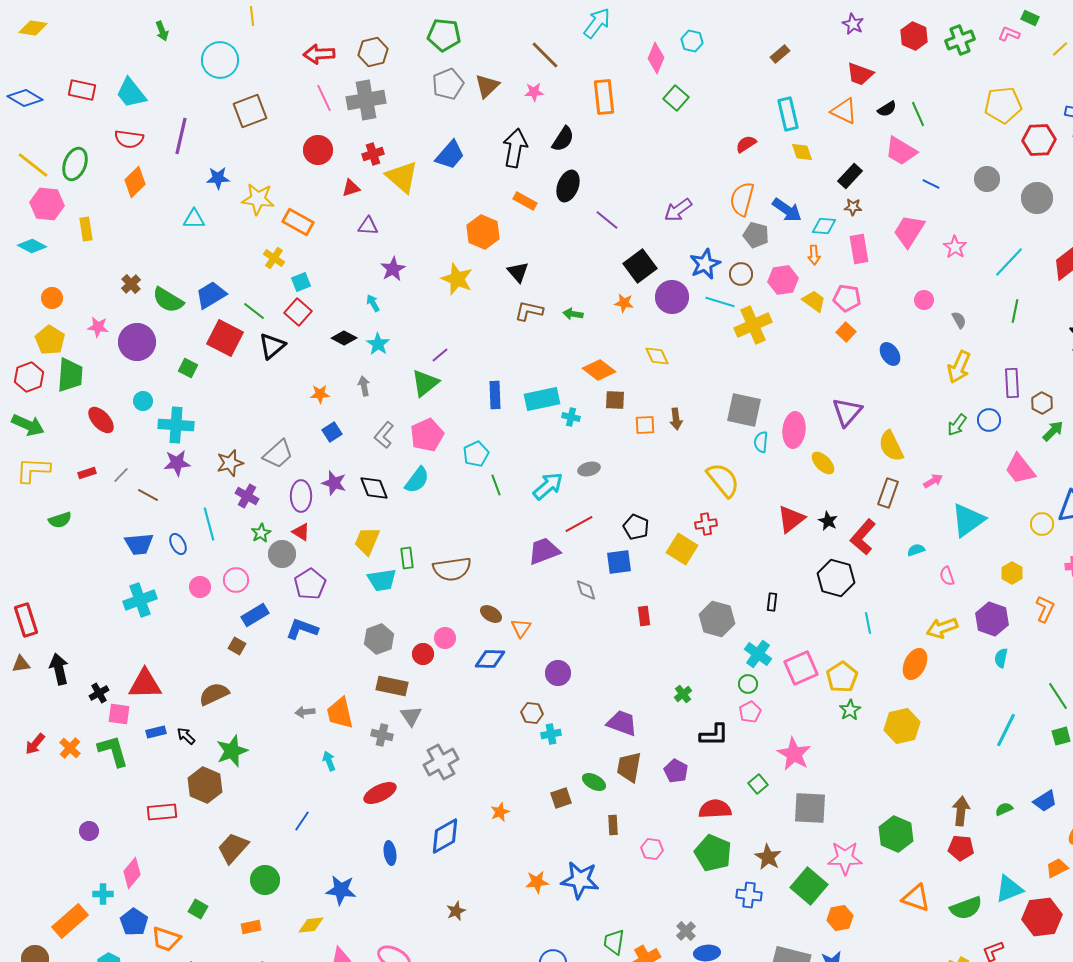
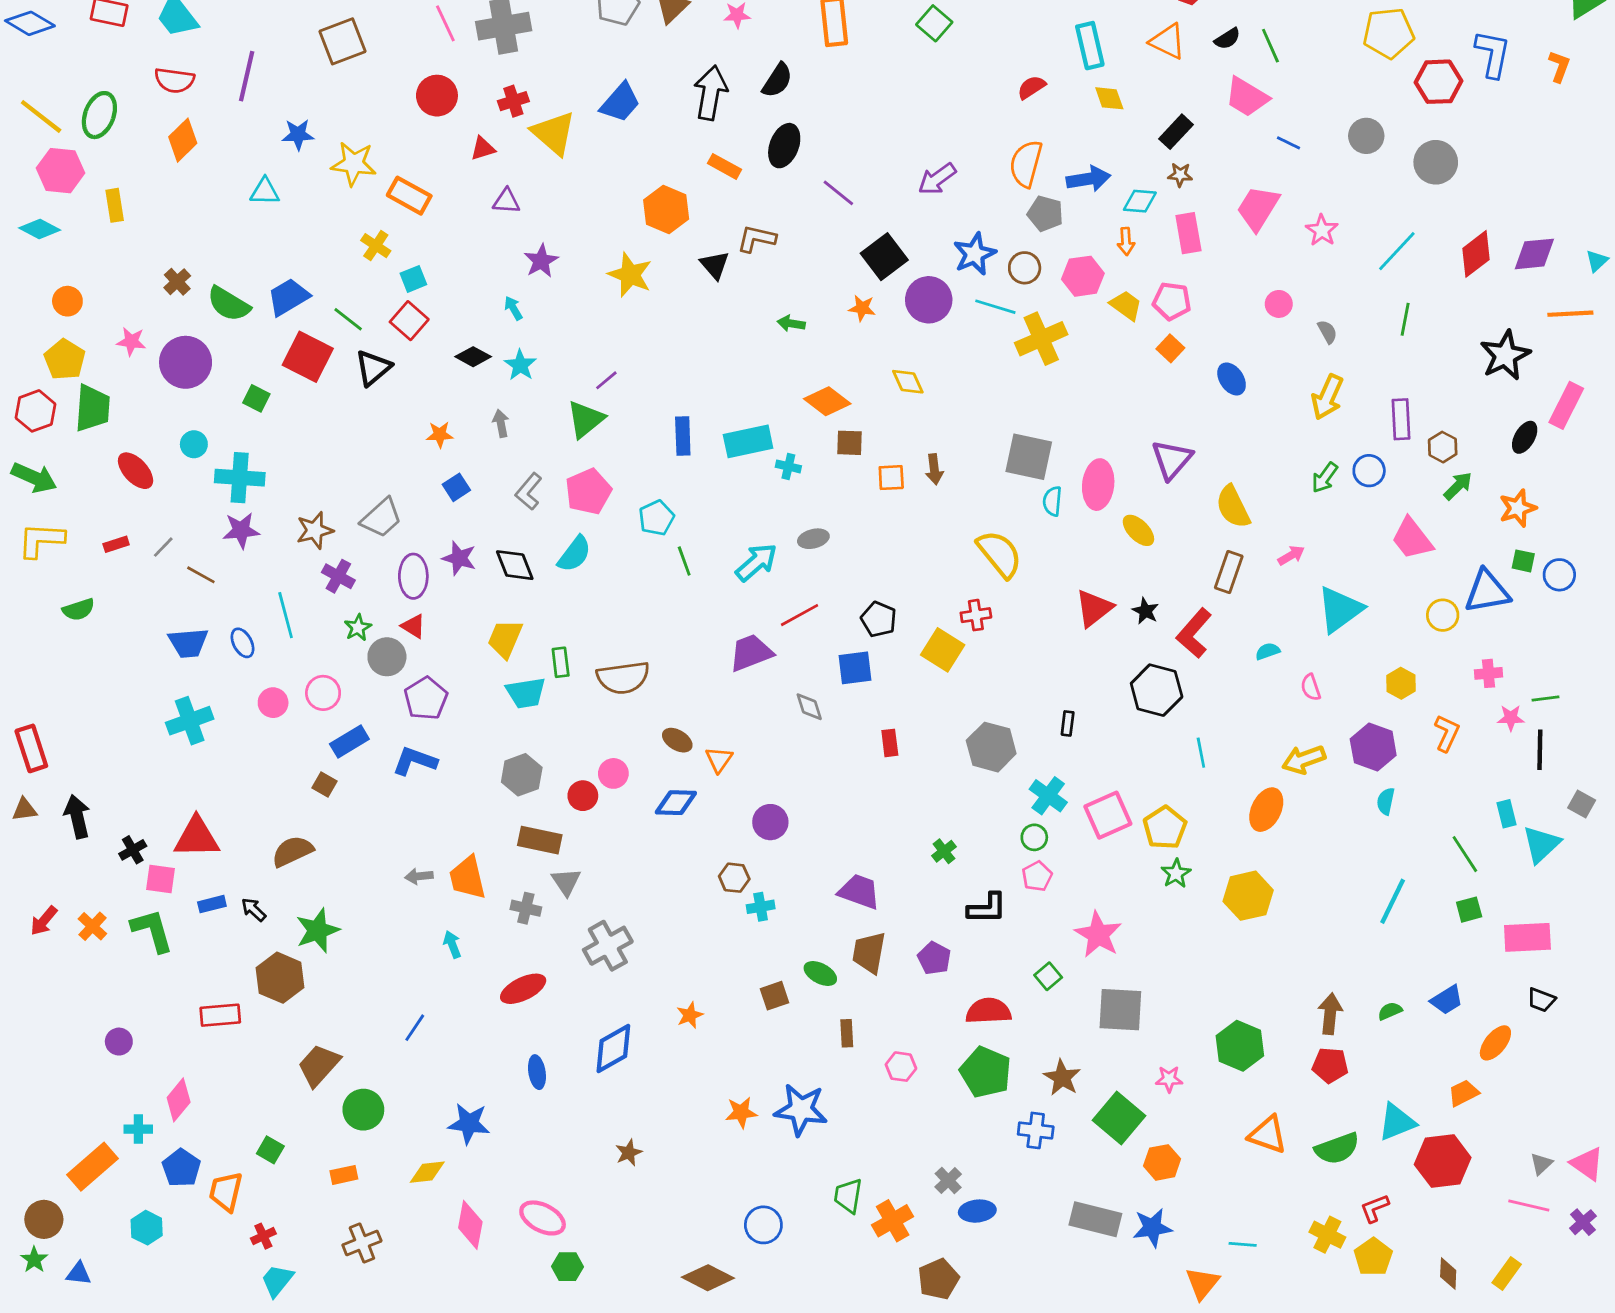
blue arrow: (787, 210) -> (1088, 179), turned -44
brown L-shape: (529, 311) -> (756, 239), moved
pink star: (845, 858) -> (1169, 1079), size x0.6
orange trapezoid: (166, 939) -> (226, 1192), turned 84

